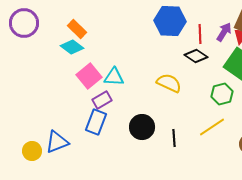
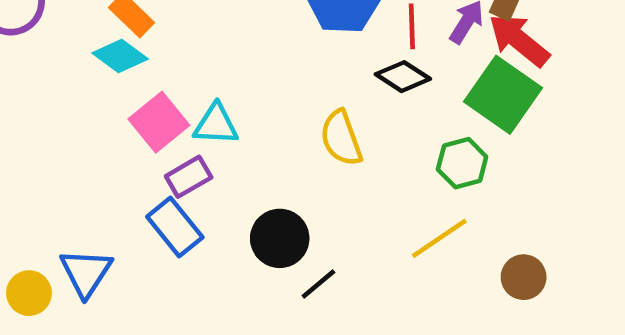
yellow semicircle: (169, 83) -> (341, 138), turned -135
blue rectangle: (96, 122) -> (175, 227), turned -60
black line: (174, 138) -> (318, 284), moved, turned 54
blue triangle: (57, 142) -> (86, 273), turned -35

